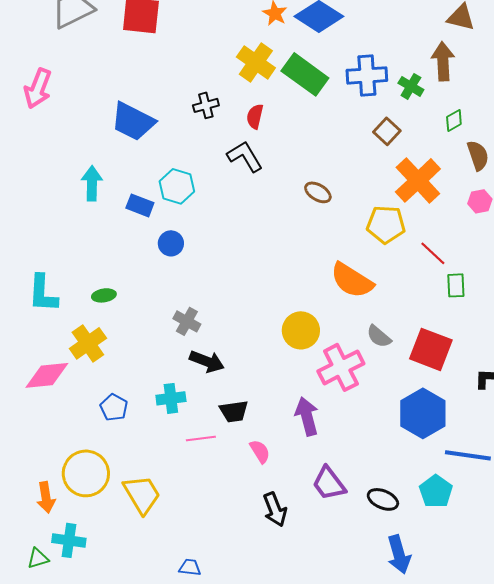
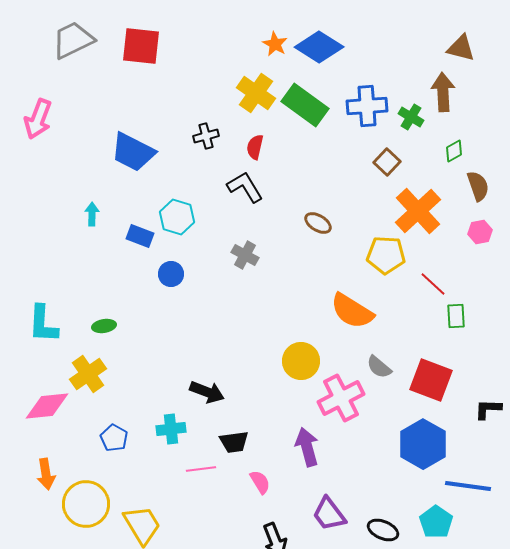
cyan arrow: (92, 183) -> (92, 214), size x0.7
gray cross: (187, 321) -> (245, 255), moved
orange arrow: (46, 497) -> (46, 474), moved

